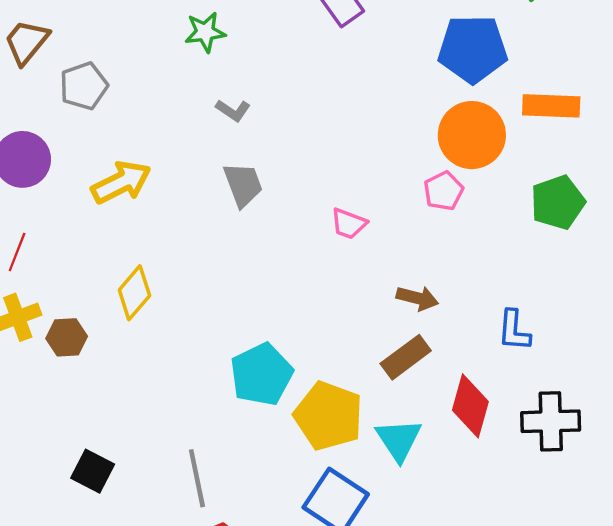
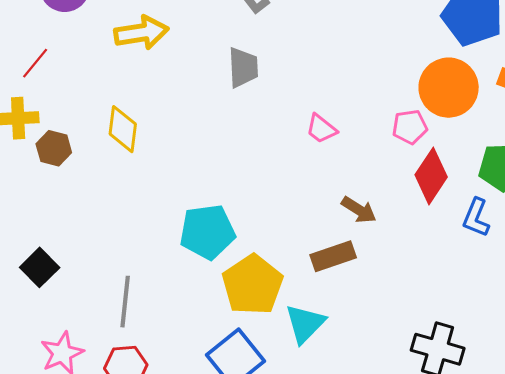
yellow diamond: (134, 293) -> (123, 129), turned -51
blue L-shape: (514, 331) -> (476, 218), moved
red diamond: (470, 406) -> (431, 176), moved

